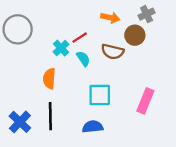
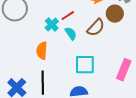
brown semicircle: (113, 52) -> (96, 28), turned -60

